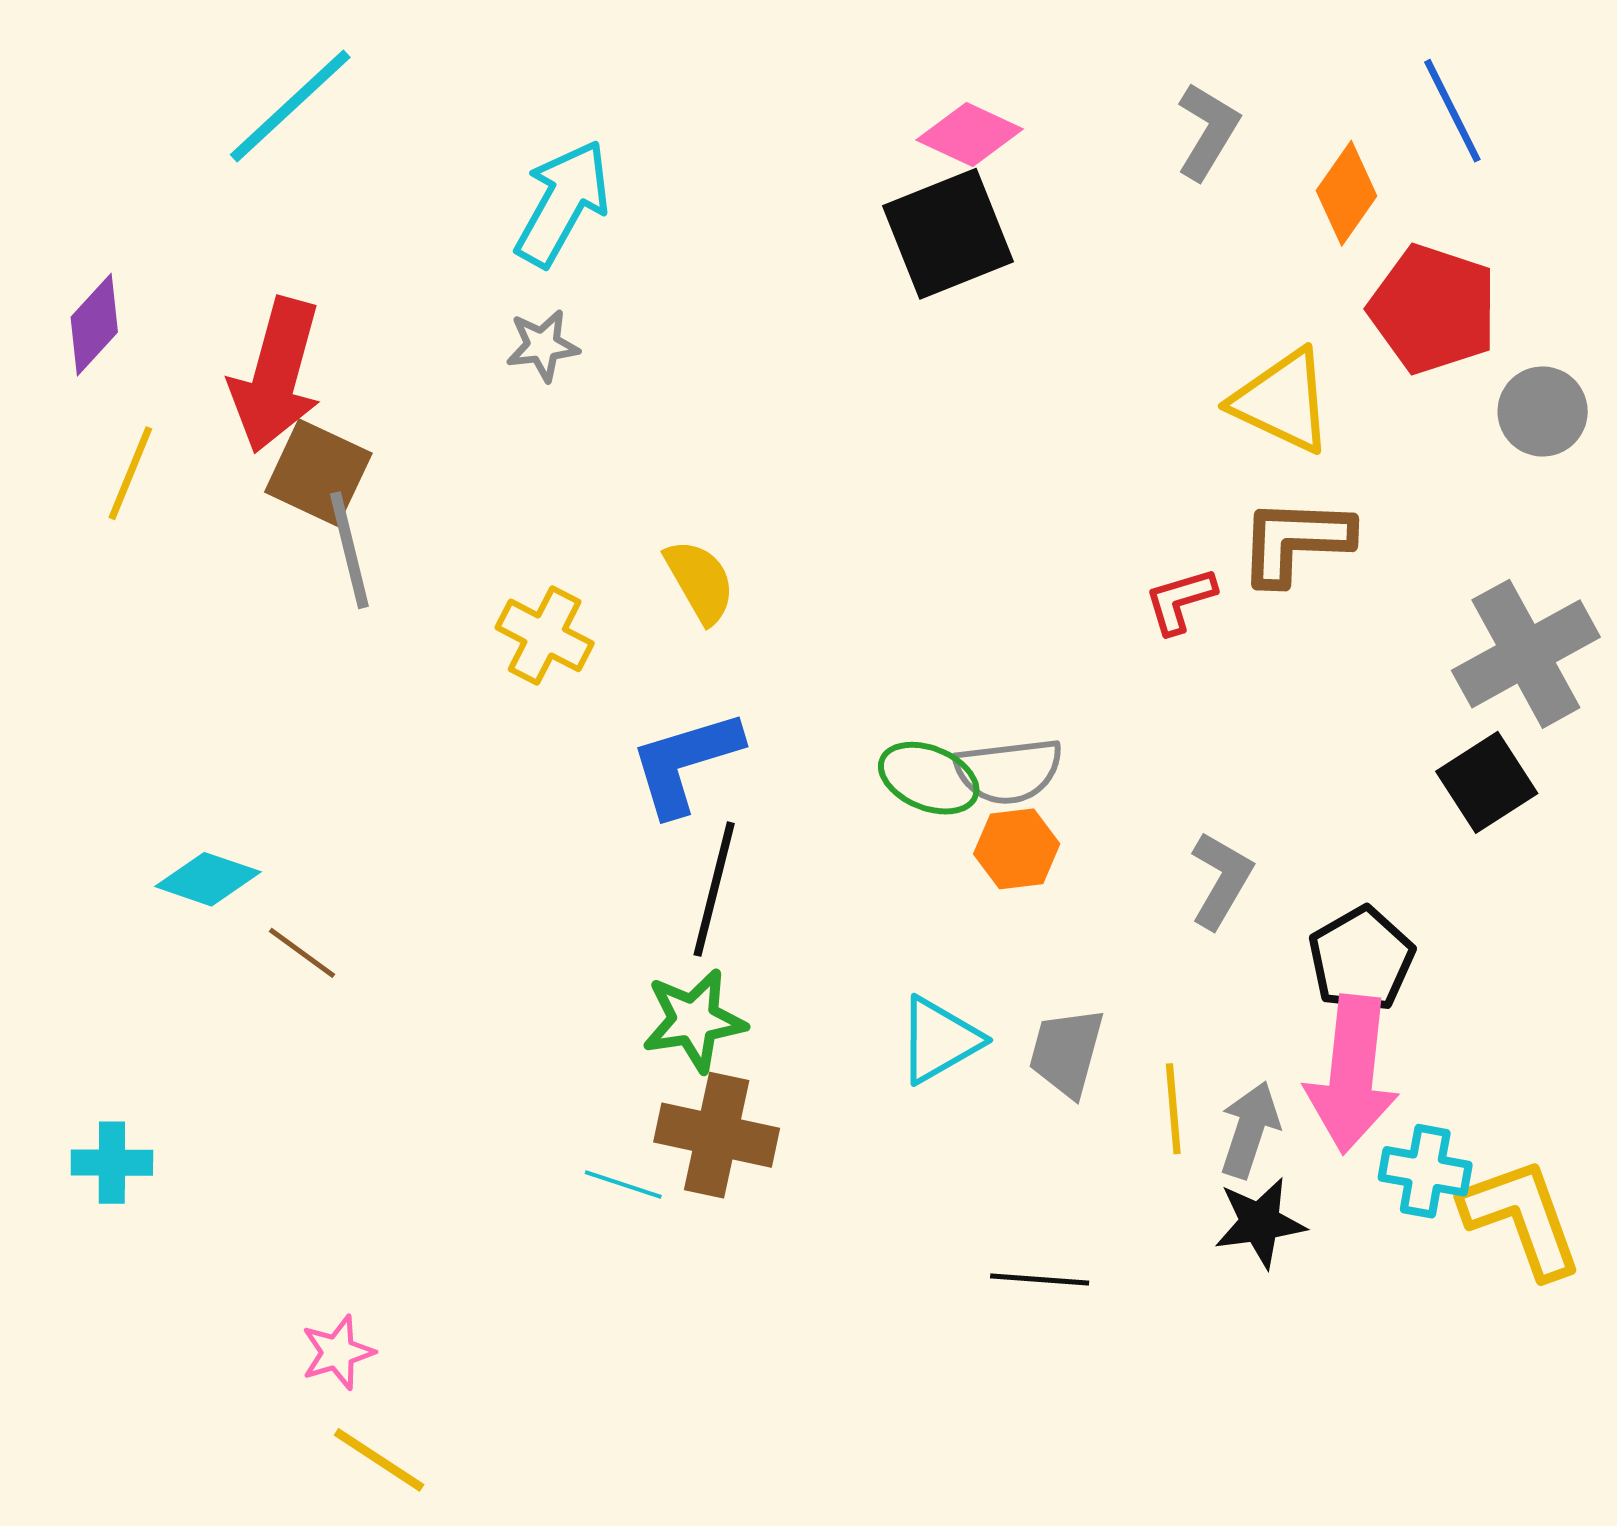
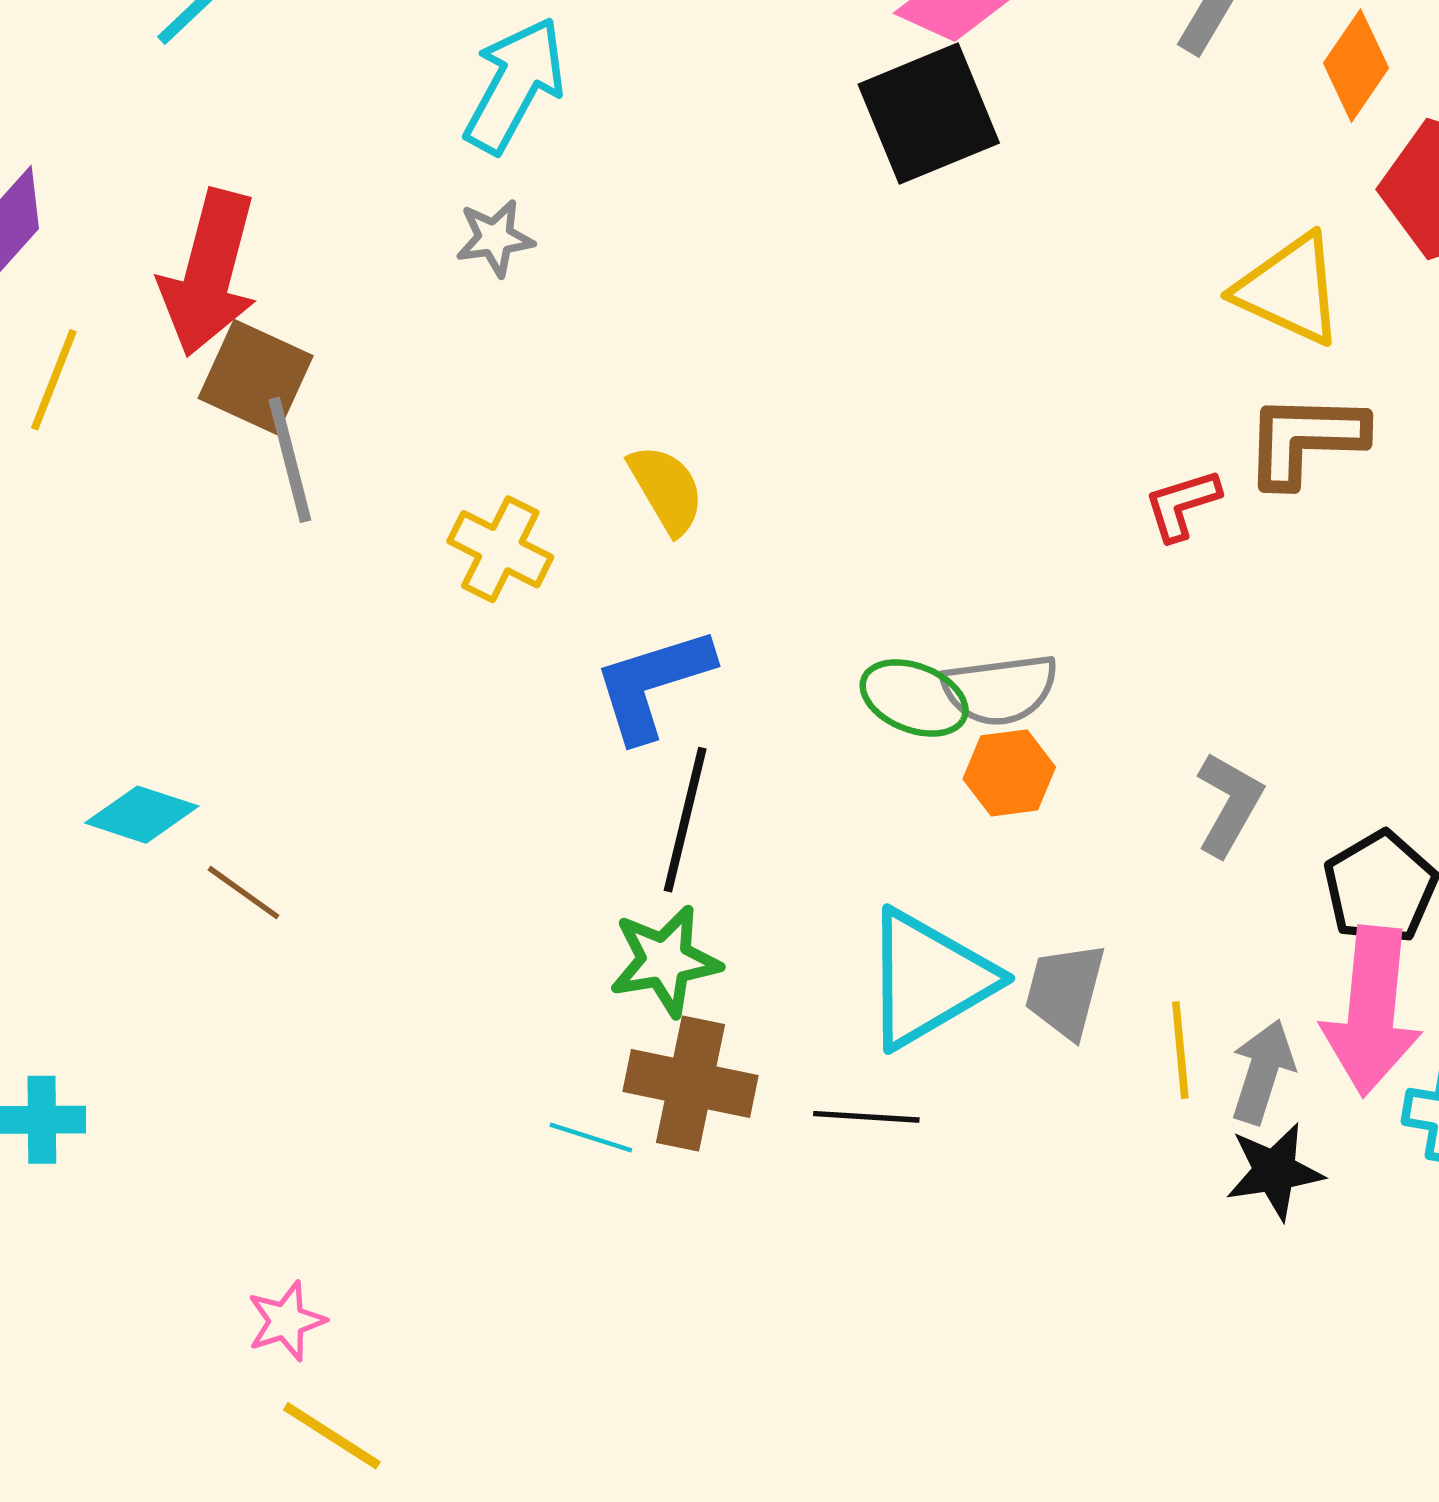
cyan triangle: (939, 1040) -> (928, 979), size x1.5
black line: (1040, 1280) -> (866, 1117), moved

